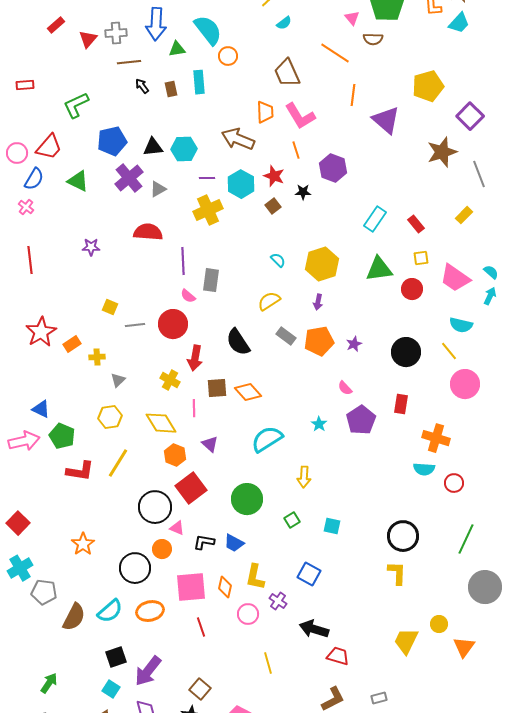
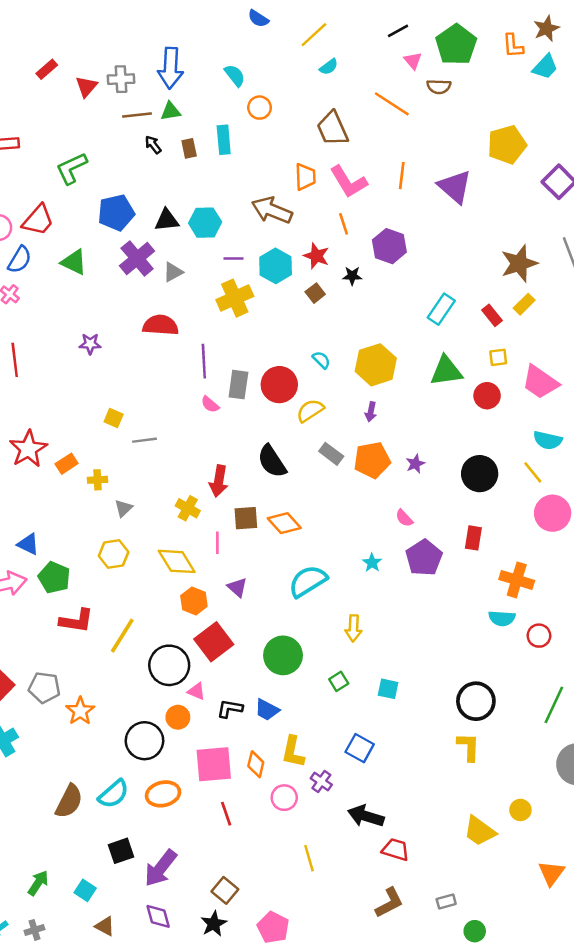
cyan semicircle: (208, 30) -> (235, 75), size x0.6
green triangle: (177, 49) -> (170, 111), moved
orange line: (353, 95) -> (402, 176), moved
brown star: (442, 152) -> (519, 263), moved
yellow rectangle: (464, 215) -> (524, 304), moved
red circle: (173, 324) -> (279, 385), moved
yellow line: (118, 463) -> (122, 636), moved
gray pentagon: (44, 592) -> (44, 688), moved
yellow trapezoid: (406, 641) -> (480, 831), turned -80
orange triangle: (464, 647) -> (551, 873), moved
cyan square: (111, 689) -> (85, 890), moved

